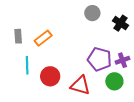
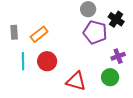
purple pentagon: (99, 59) -> (95, 32), moved
red circle: (50, 76) -> (47, 61), moved

